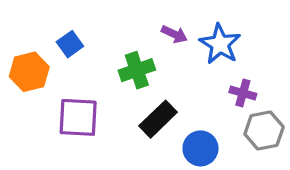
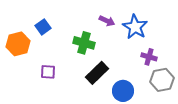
green cross: (137, 70) -> (84, 43), turned 35
purple square: (78, 117) -> (48, 72), size x0.6

